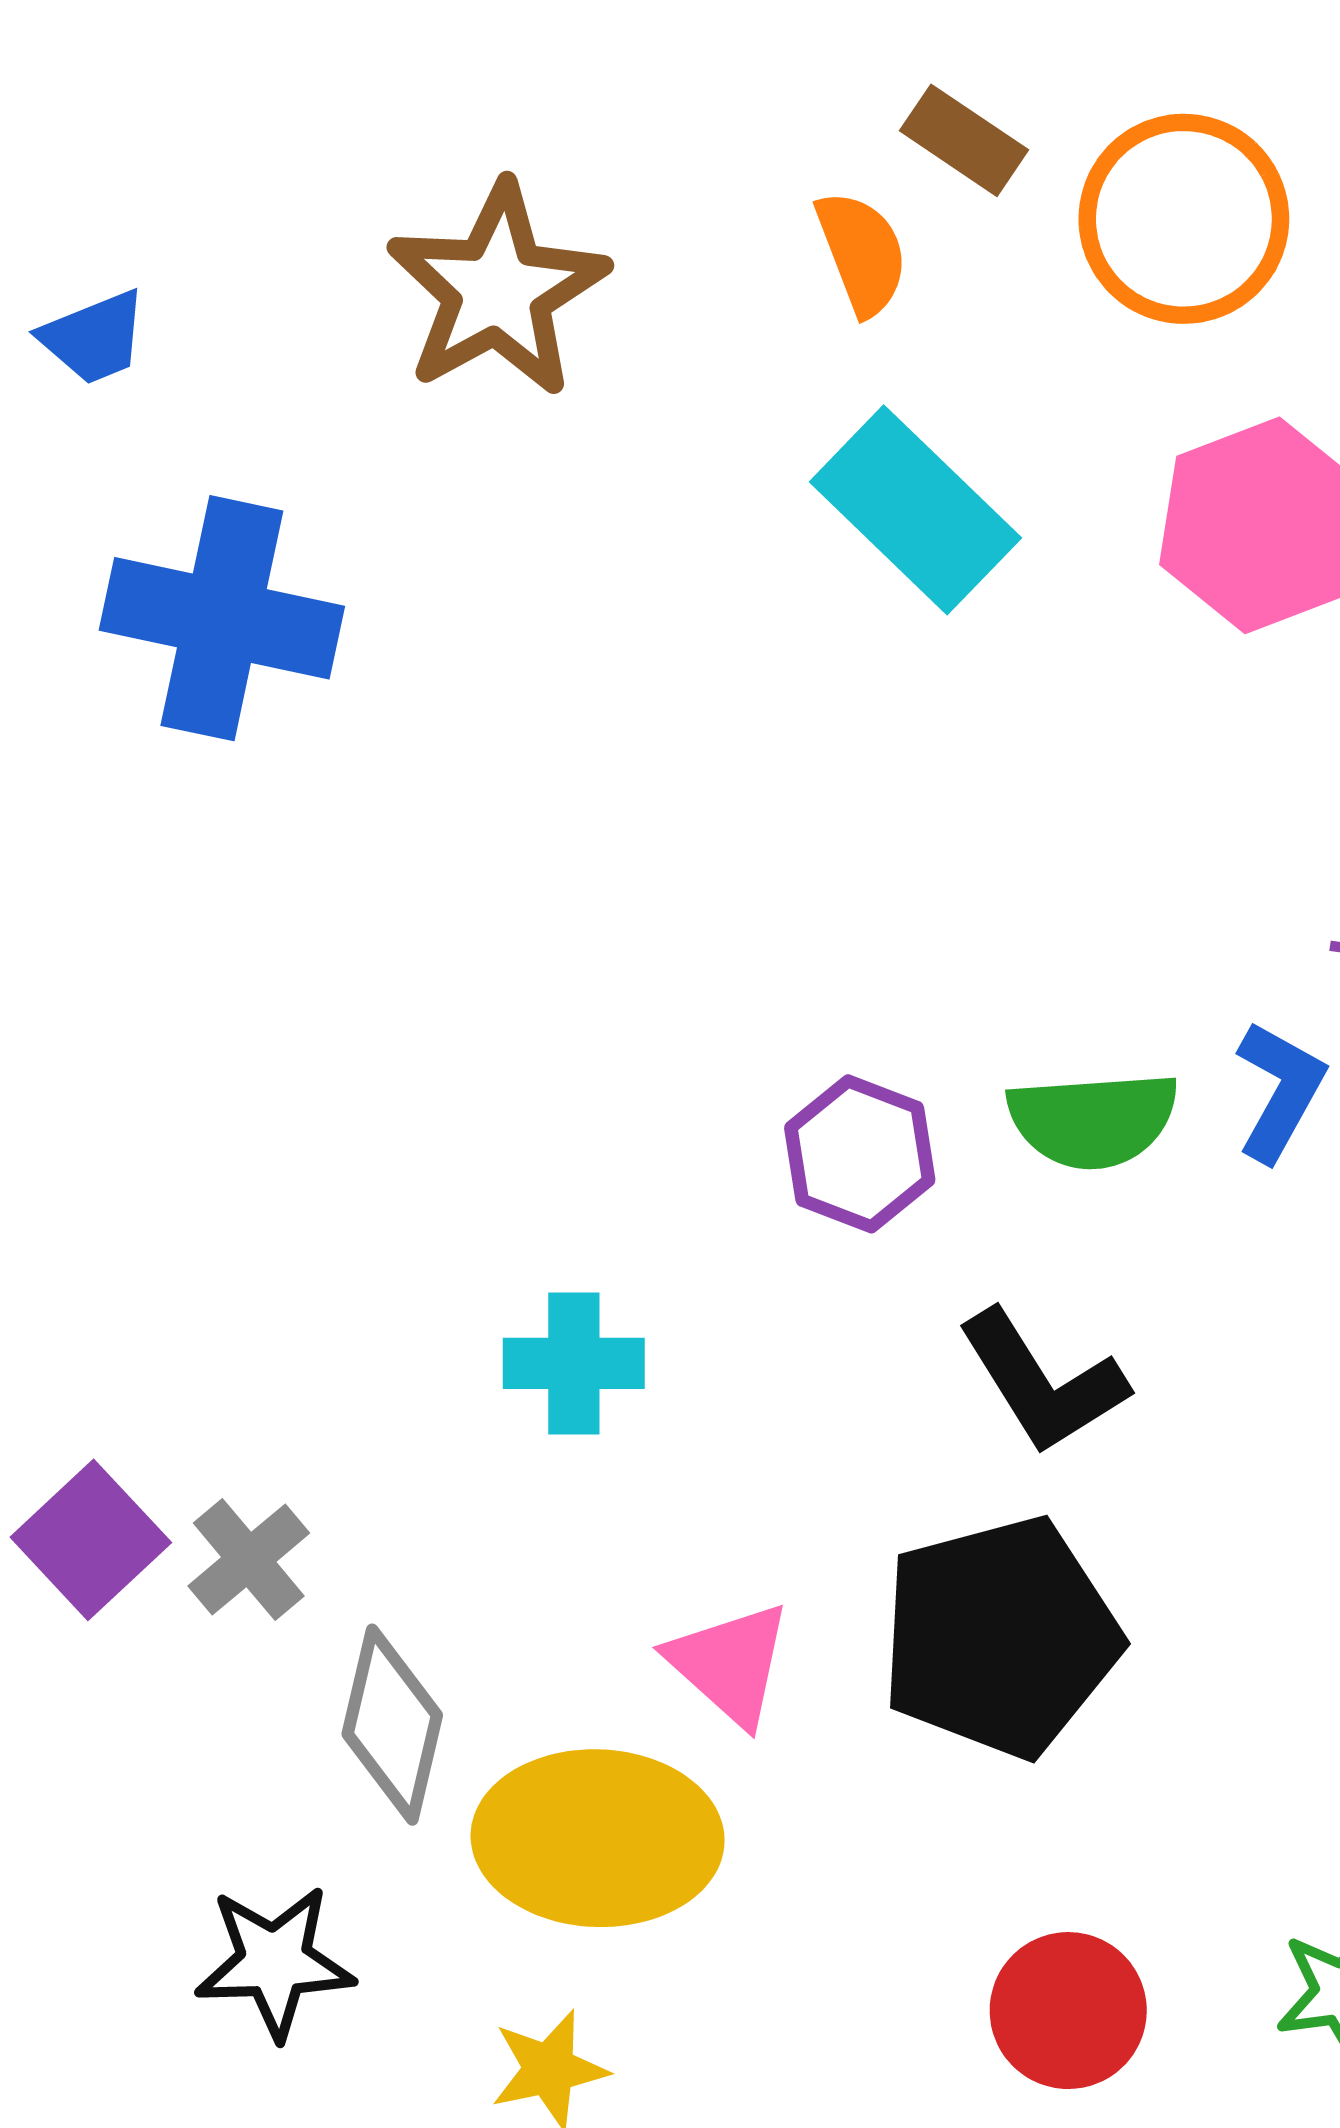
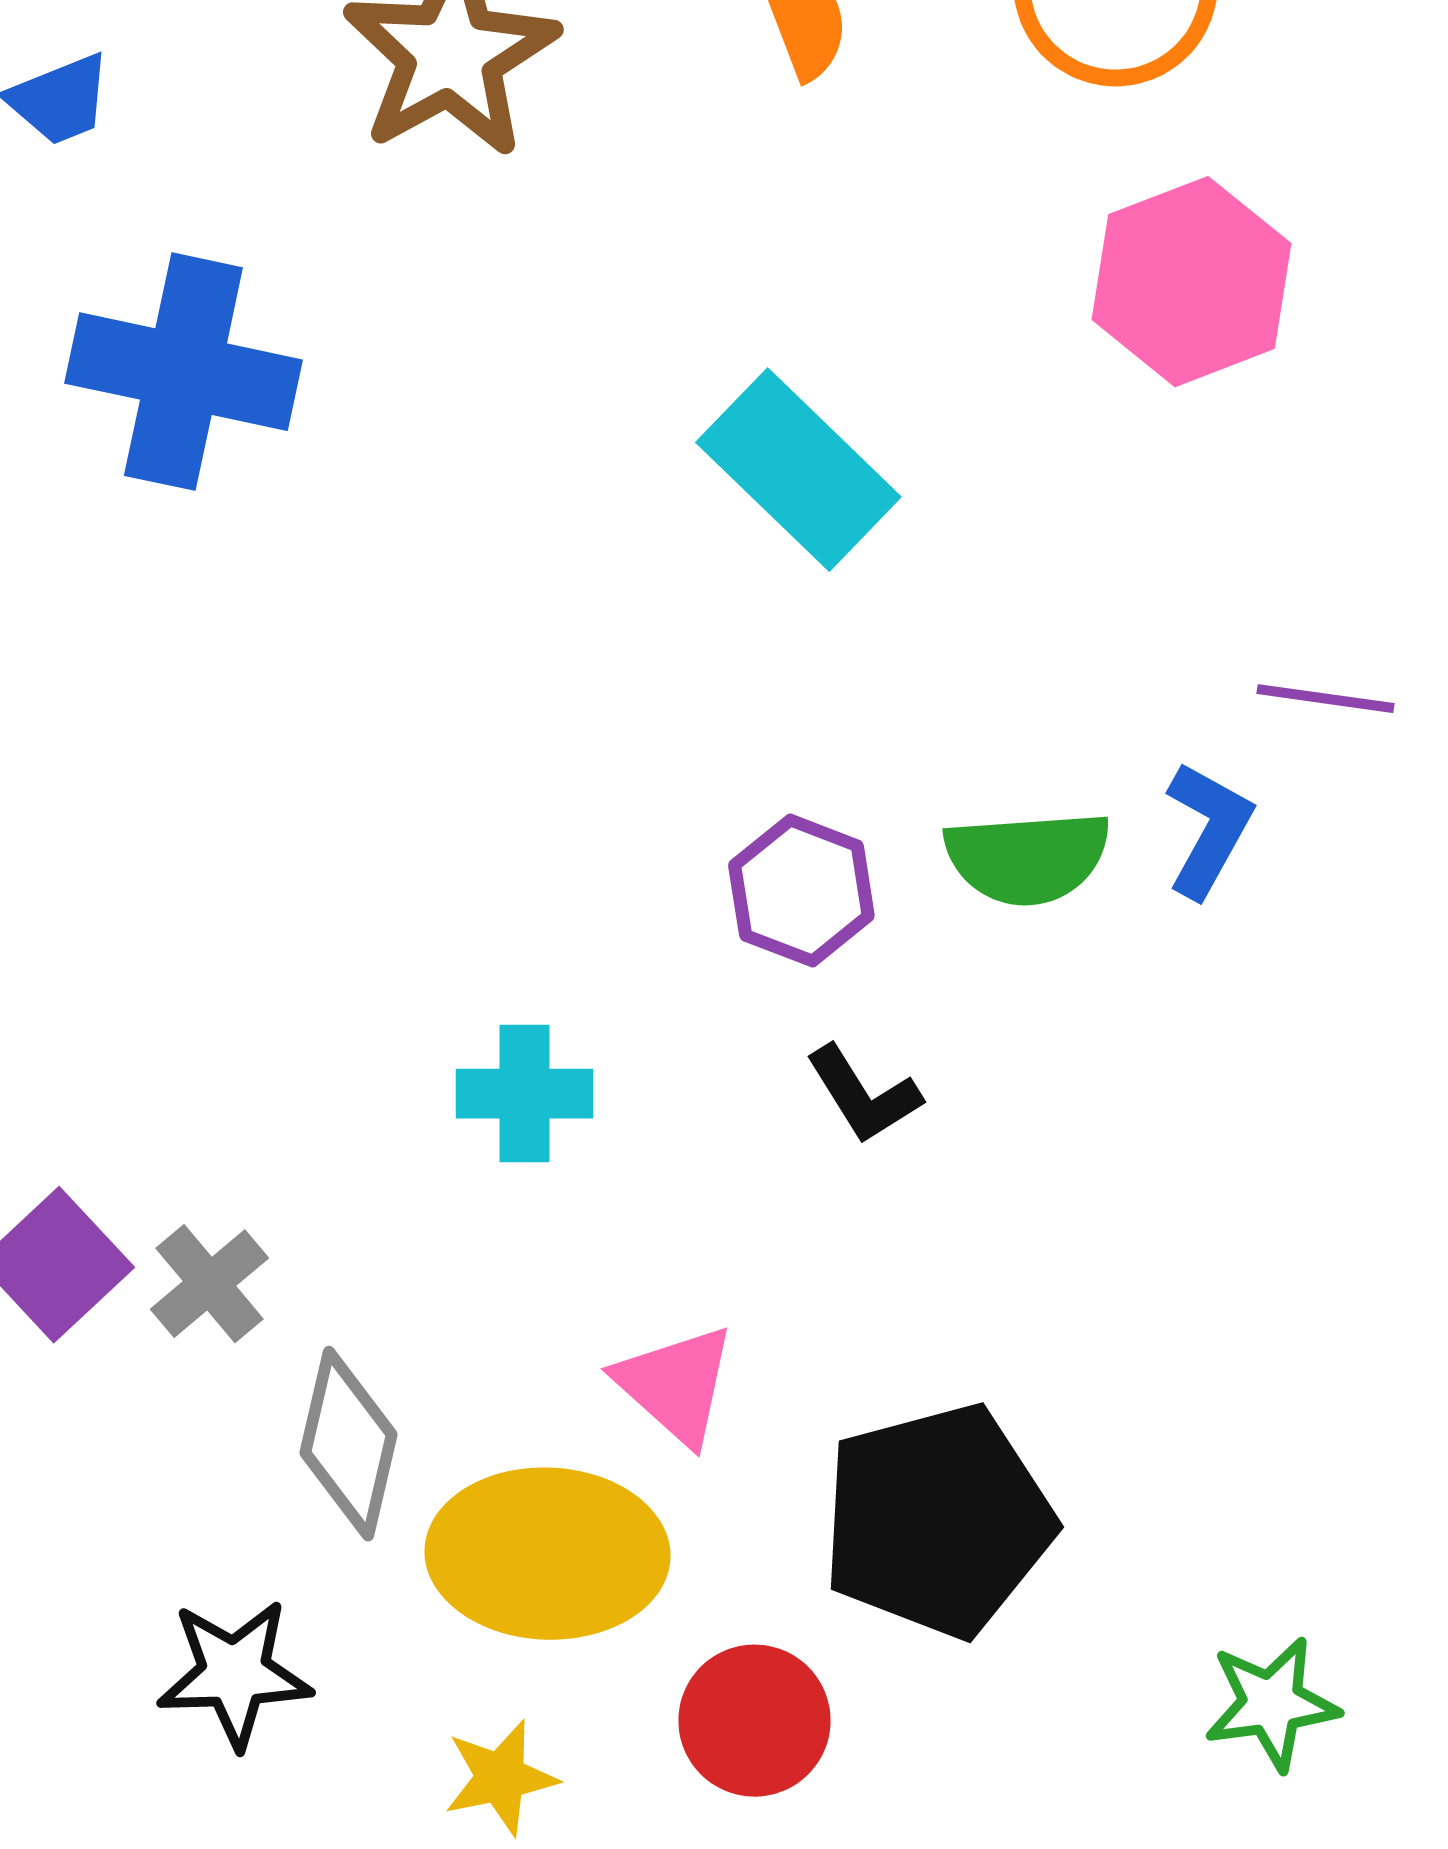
cyan rectangle: (915, 510) -> (798, 470), moved
black L-shape: (1042, 1382) -> (863, 1095), moved, size x0.7
black pentagon: (1000, 1637) -> (937, 1521), moved
red circle: (1068, 2011) -> (754, 1721), moved

